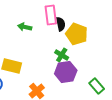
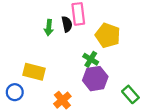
black semicircle: (61, 24) -> (67, 24), moved
green arrow: (25, 27) -> (49, 28), turned -96

